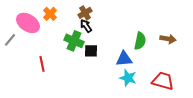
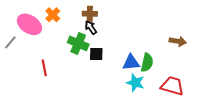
brown cross: (85, 13) -> (90, 14), turned 32
green semicircle: (140, 41) -> (147, 63), moved

